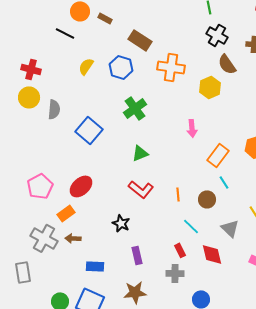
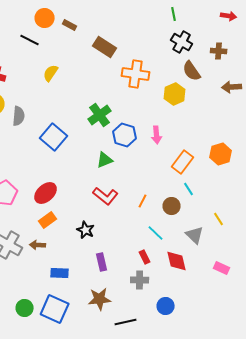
blue hexagon: (121, 67) -> (125, 135), moved
orange line: (178, 194) -> (143, 201), turned 32
orange rectangle: (66, 213) -> (48, 220), moved

